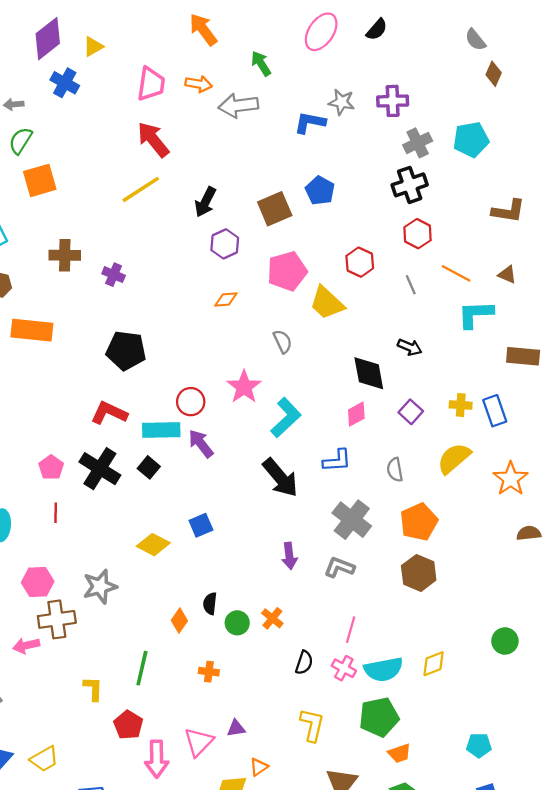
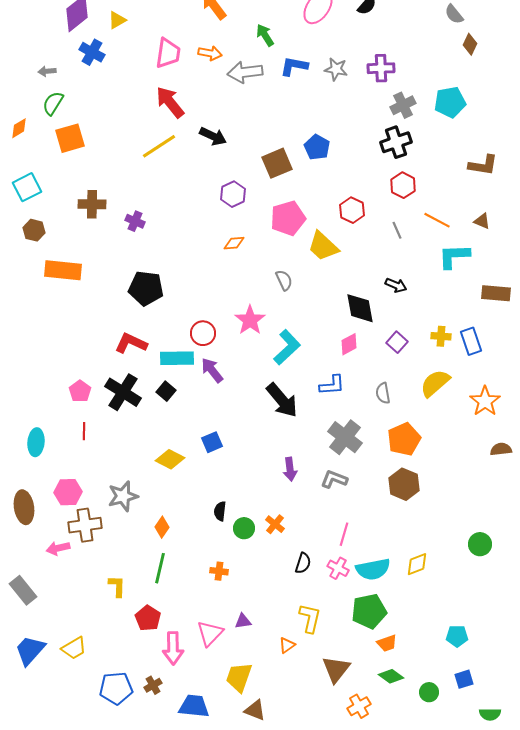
blue L-shape: (310, 123) -> (294, 66), moved
black arrow: (205, 202) -> (213, 136), moved, turned -92
orange diamond: (179, 621) -> (162, 527), moved
orange triangle: (259, 767) -> (287, 645), moved

